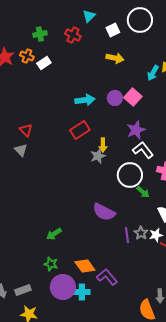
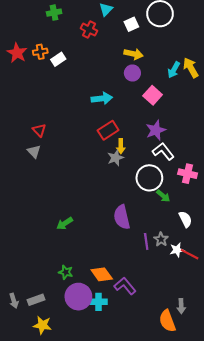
green cross: (40, 34) -> (54, 13), moved
orange cross: (27, 56) -> (40, 52), turned -32
purple circle: (115, 98) -> (132, 73), moved
red rectangle: (80, 130) -> (108, 130), moved
purple semicircle: (104, 212) -> (122, 217), turned 50
green arrow: (54, 234) -> (65, 223), moved
white star: (156, 235) -> (177, 250), moved

